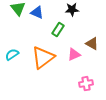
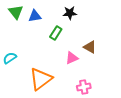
blue triangle: (37, 13) -> (35, 16), turned -32
orange triangle: (43, 58) -> (41, 79), moved

